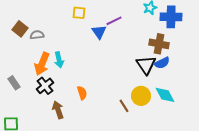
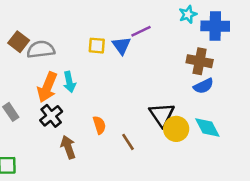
yellow square: (79, 13) -> (97, 46), moved
gray semicircle: (37, 35) -> (41, 49), size x1.5
black triangle: (146, 65) -> (162, 115), moved
brown line: (124, 106) -> (128, 142), moved

